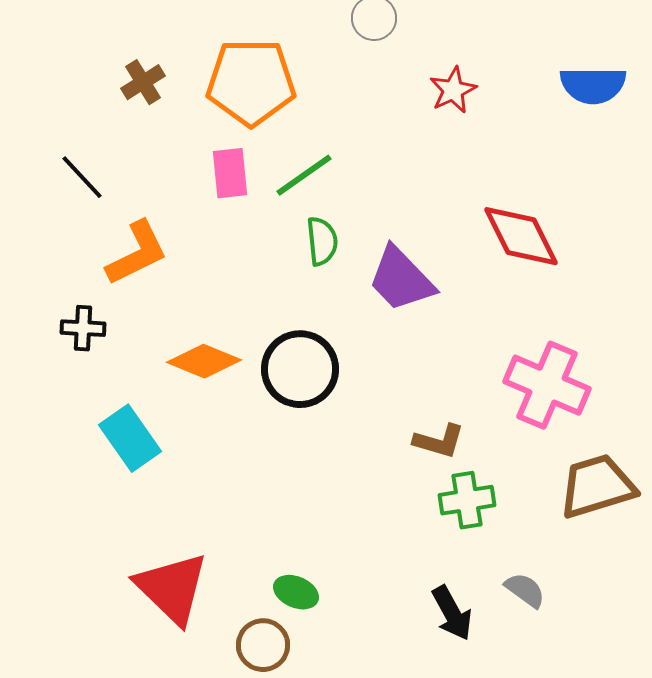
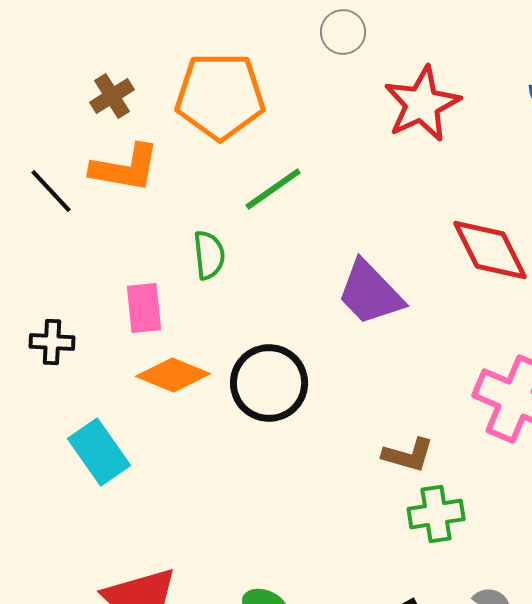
red star: (453, 90) -> (422, 104), size x1.6
pink rectangle: (230, 173) -> (144, 308), moved
green semicircle: (322, 241) -> (209, 255), moved
orange L-shape: (137, 253) -> (125, 168), moved, turned 36

